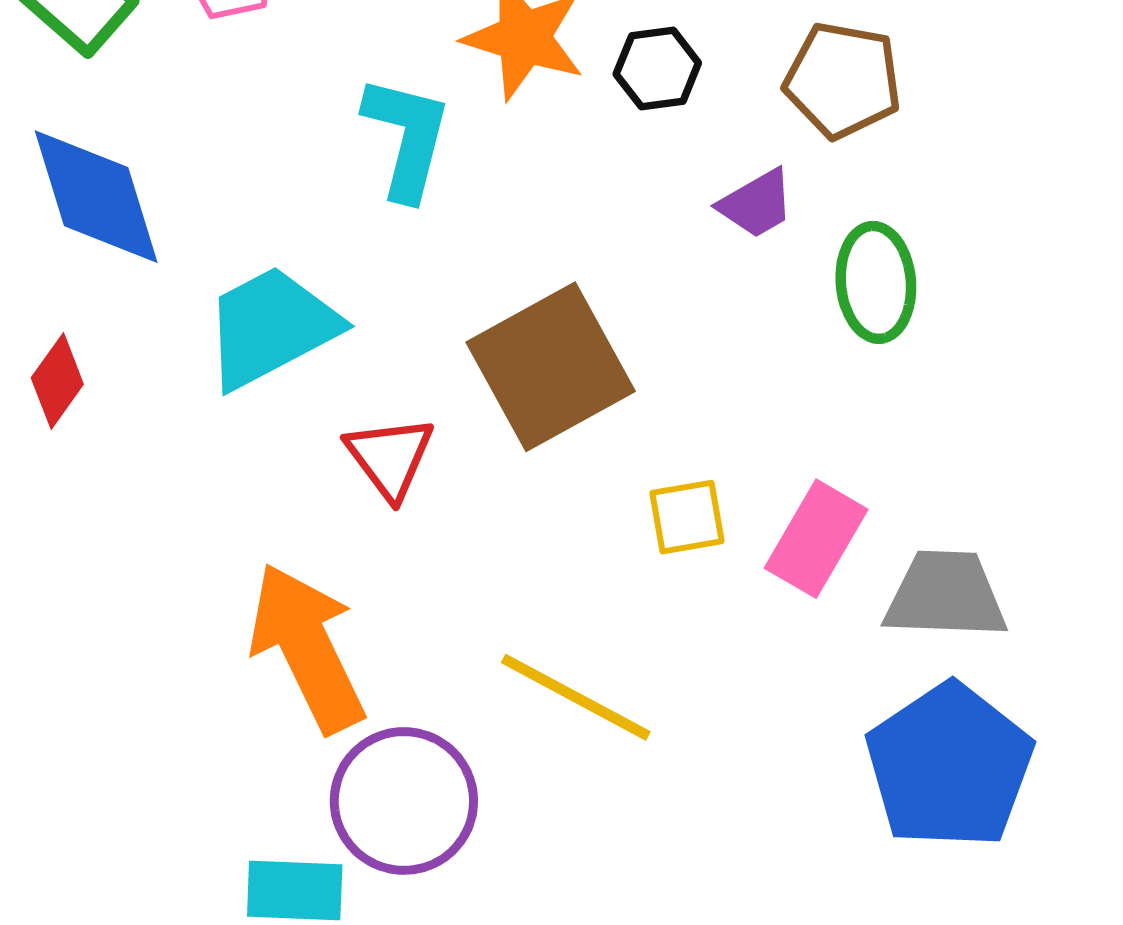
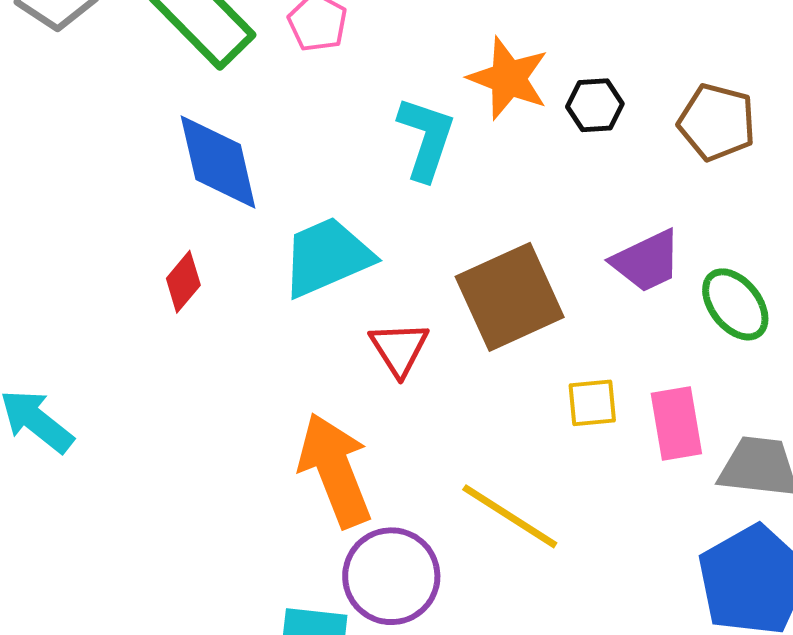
purple trapezoid: (756, 204) -> (647, 261), moved, size x1.4
green ellipse: (876, 282) -> (735, 304), moved, turned -38
pink rectangle: (816, 539) -> (676, 424), turned -44

